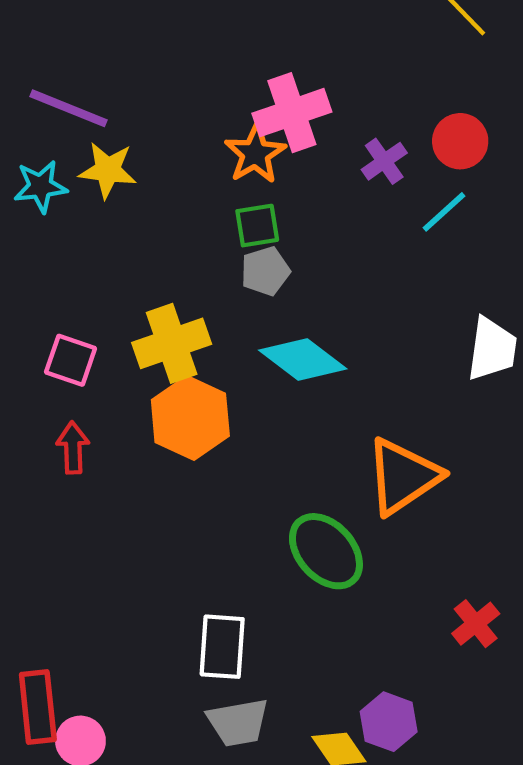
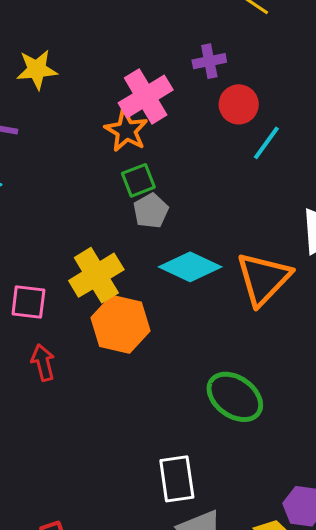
red circle: (460, 141) -> (239, 104), moved
purple cross: (384, 161) -> (209, 61), moved, turned 36
yellow star: (108, 170) -> (37, 70), moved
orange triangle: (403, 476) -> (263, 279), moved

